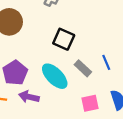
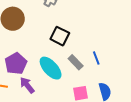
purple arrow: (29, 97) -> (27, 85), turned 36

